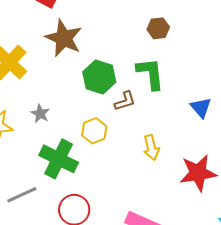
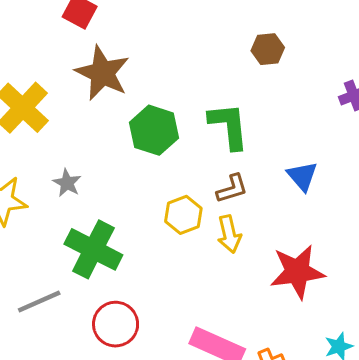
brown hexagon: (158, 28) -> (268, 49), moved
brown L-shape: (125, 101) -> (232, 189), moved
yellow hexagon: (94, 131) -> (183, 215), moved

